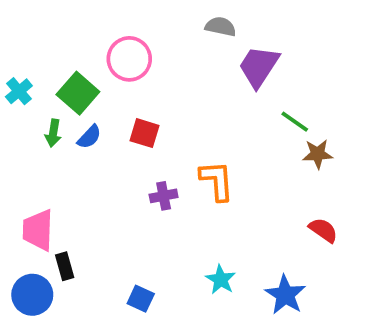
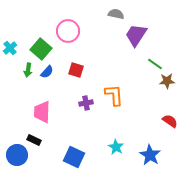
pink trapezoid: (38, 230) -> (42, 112), moved
black rectangle: (65, 266) -> (34, 140), turned -48
blue square: (141, 299) -> (74, 157), size x1.5

